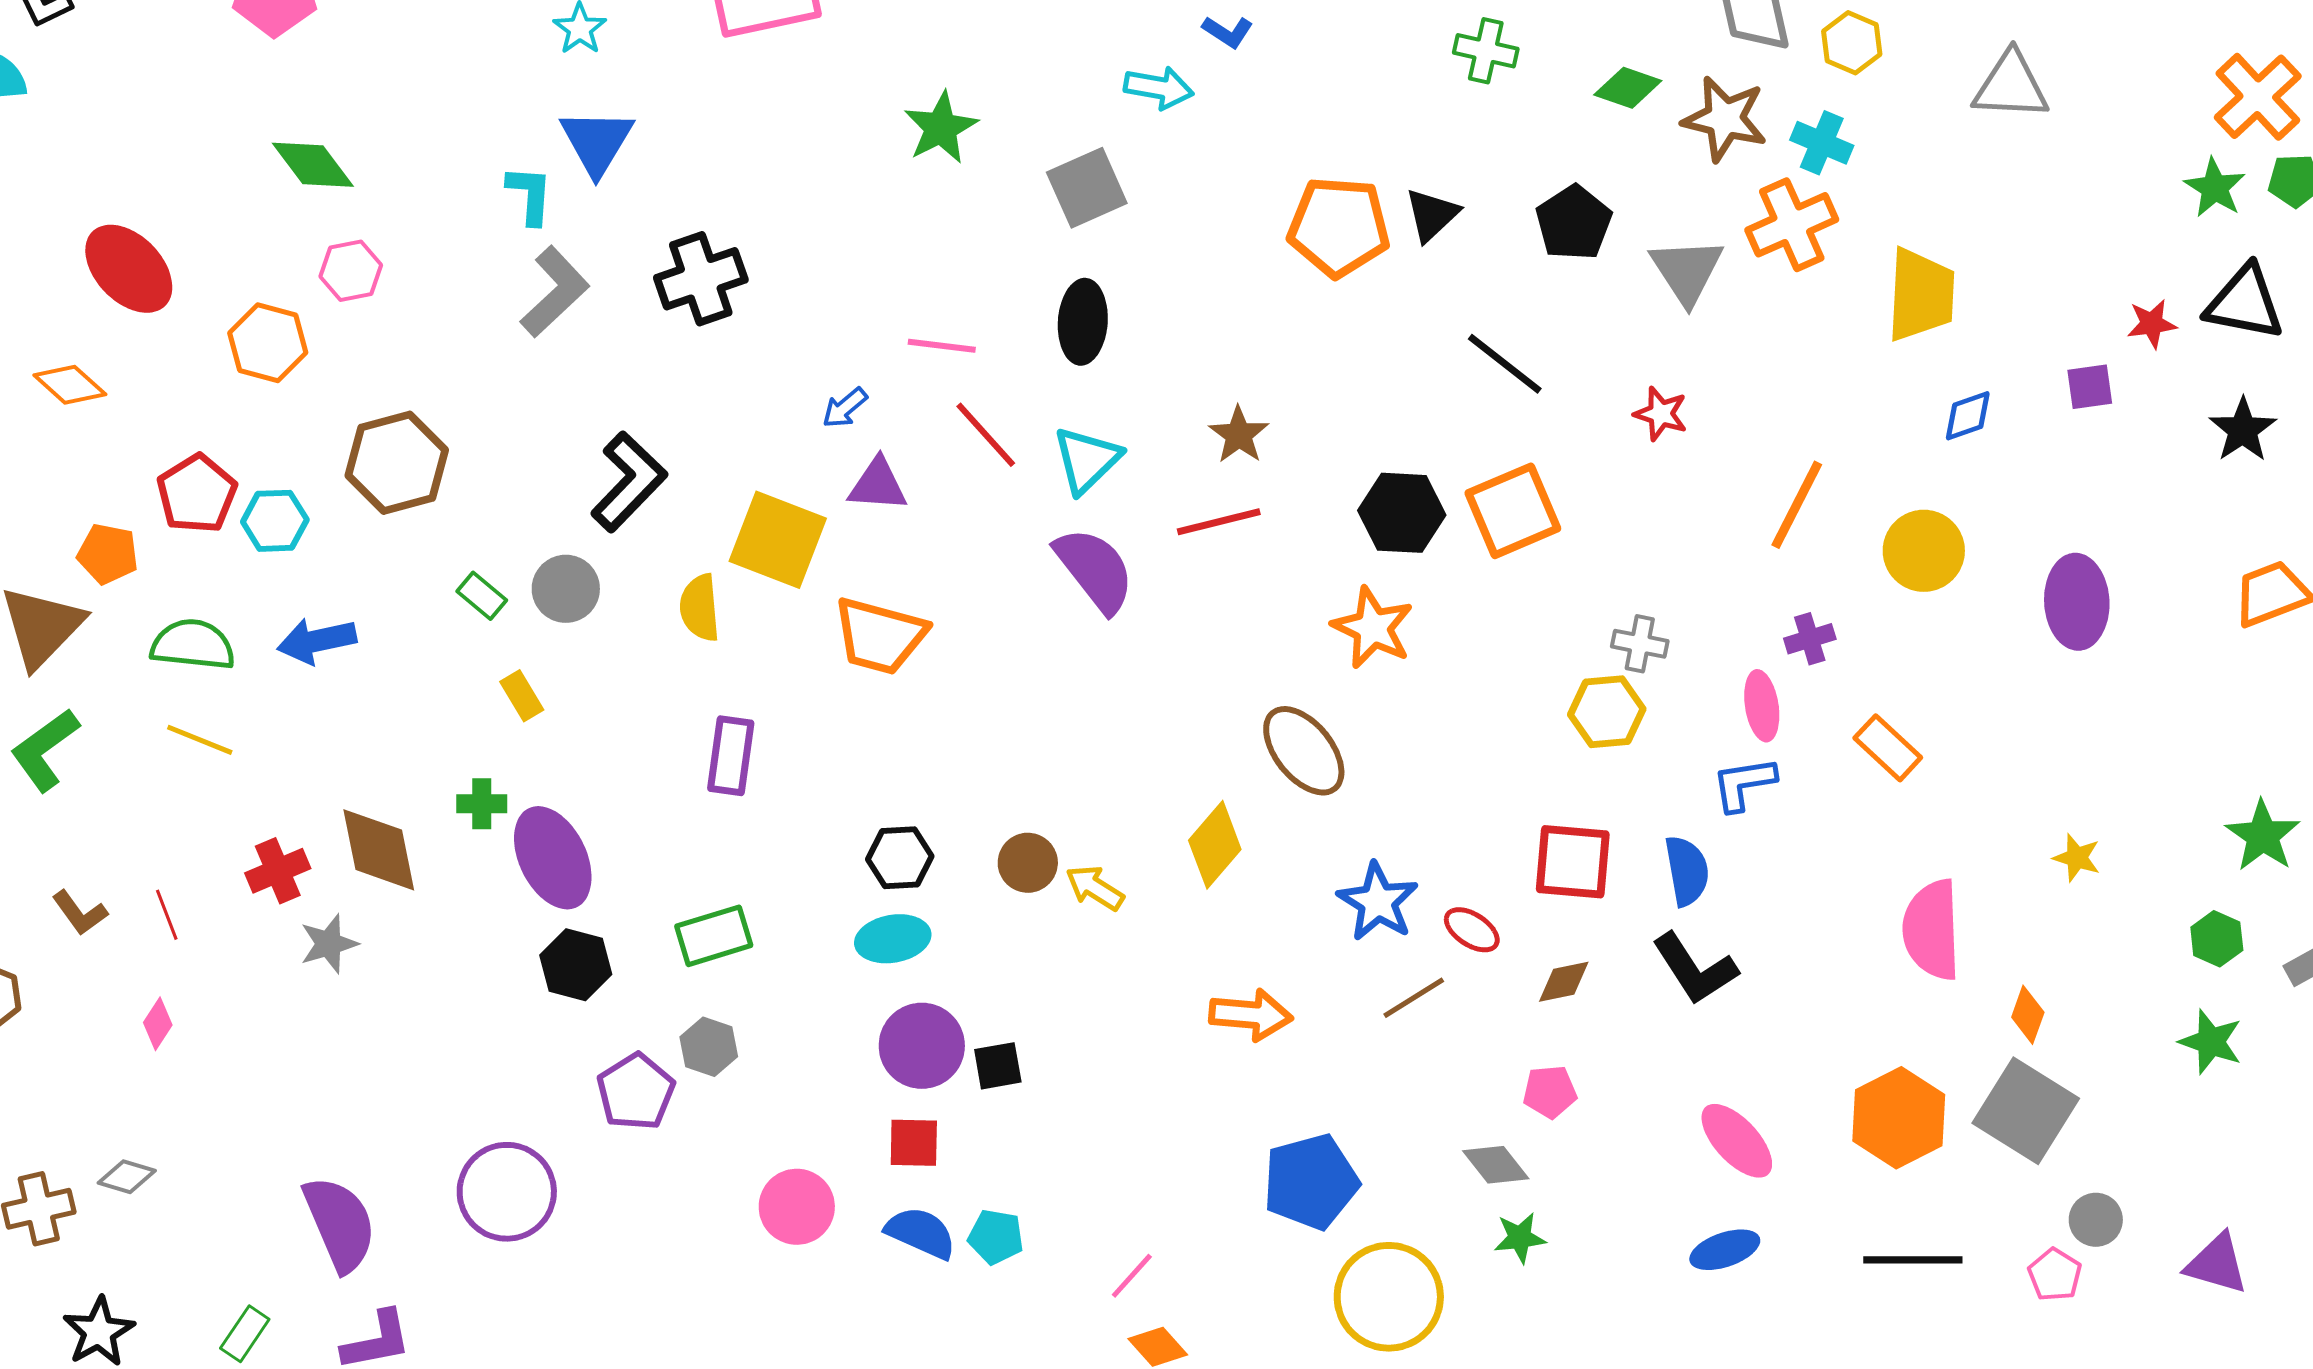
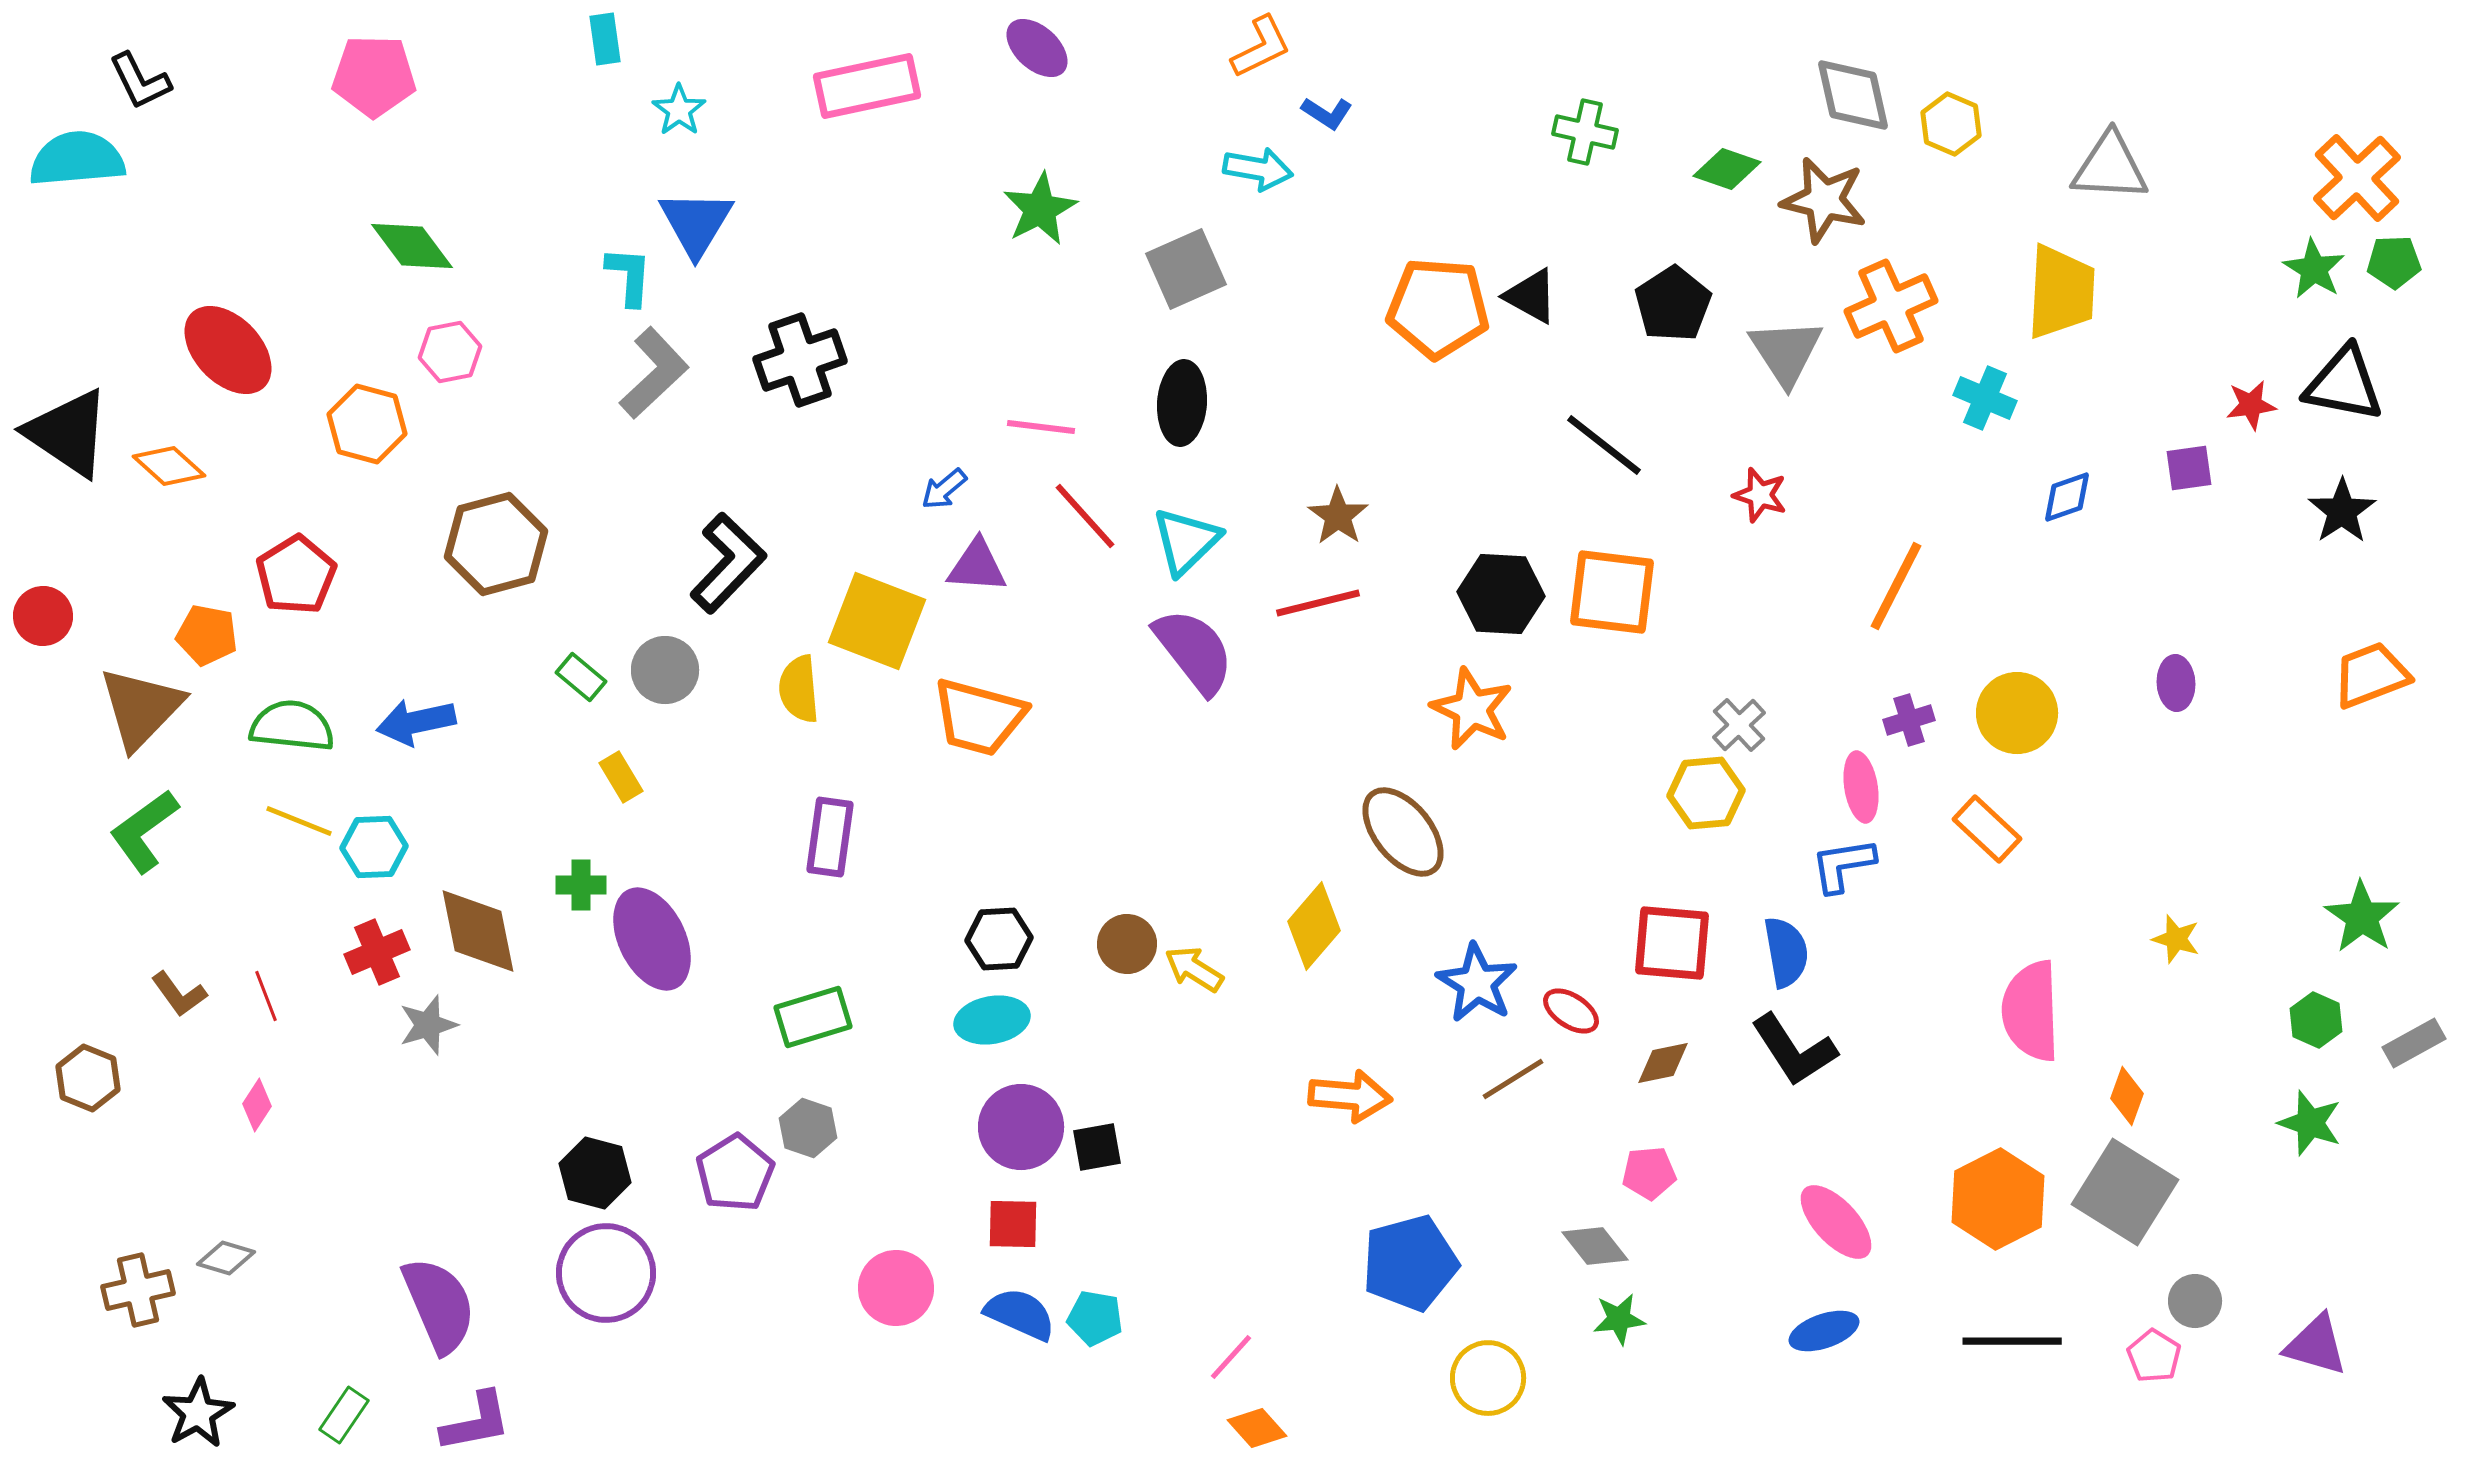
cyan cross: (1822, 143) -> (1985, 398), moved
black triangle: (1432, 215) -> (1531, 296), turned -48
yellow trapezoid: (1921, 295) -> (2061, 292), moved
orange square: (1513, 511) -> (1612, 592), turned 30
cyan hexagon: (275, 521) -> (374, 847), moved
yellow circle: (1924, 551) -> (2017, 713), moved
purple ellipse: (2077, 602) -> (2176, 683), size x0.6
gray cross: (1640, 644) -> (1739, 725), turned 36
black hexagon: (576, 965) -> (595, 1173), moved
yellow circle: (1389, 1297) -> (1488, 1378), size x0.7

